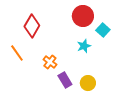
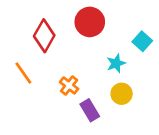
red circle: (83, 16) -> (90, 22), moved
yellow circle: (88, 83) -> (122, 94), moved

